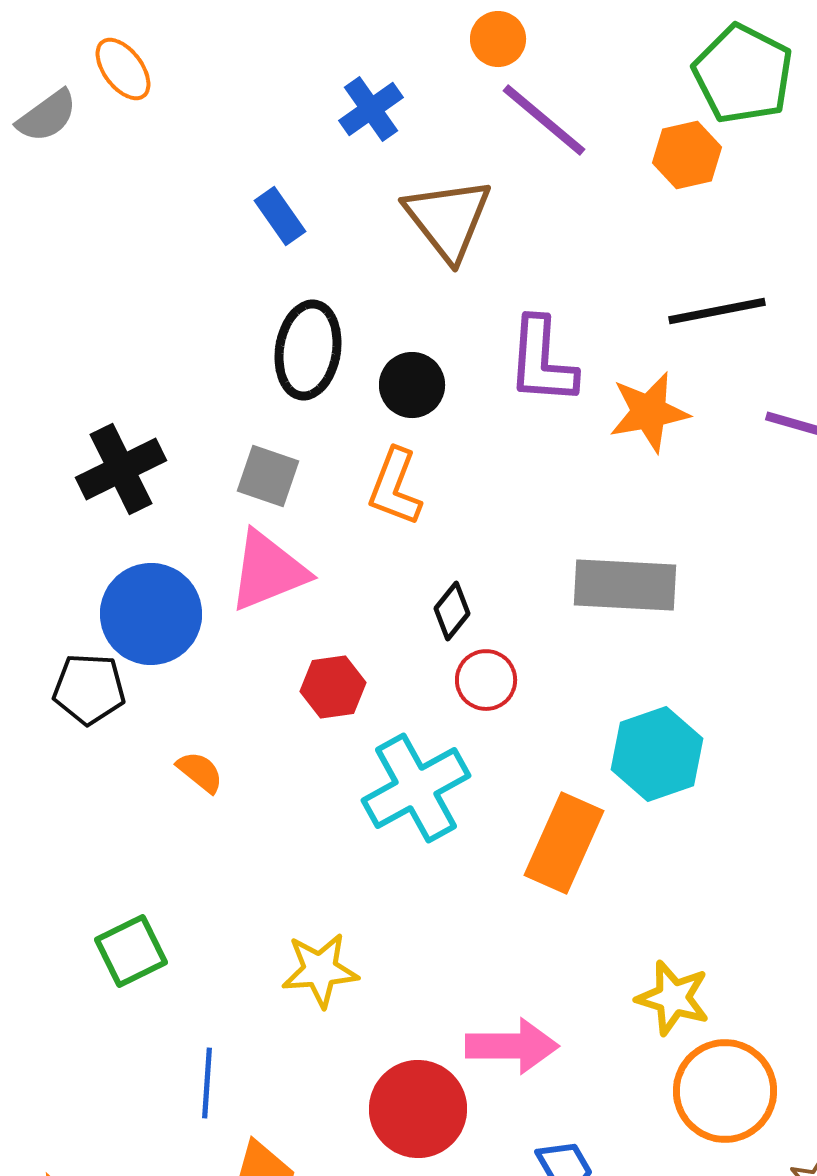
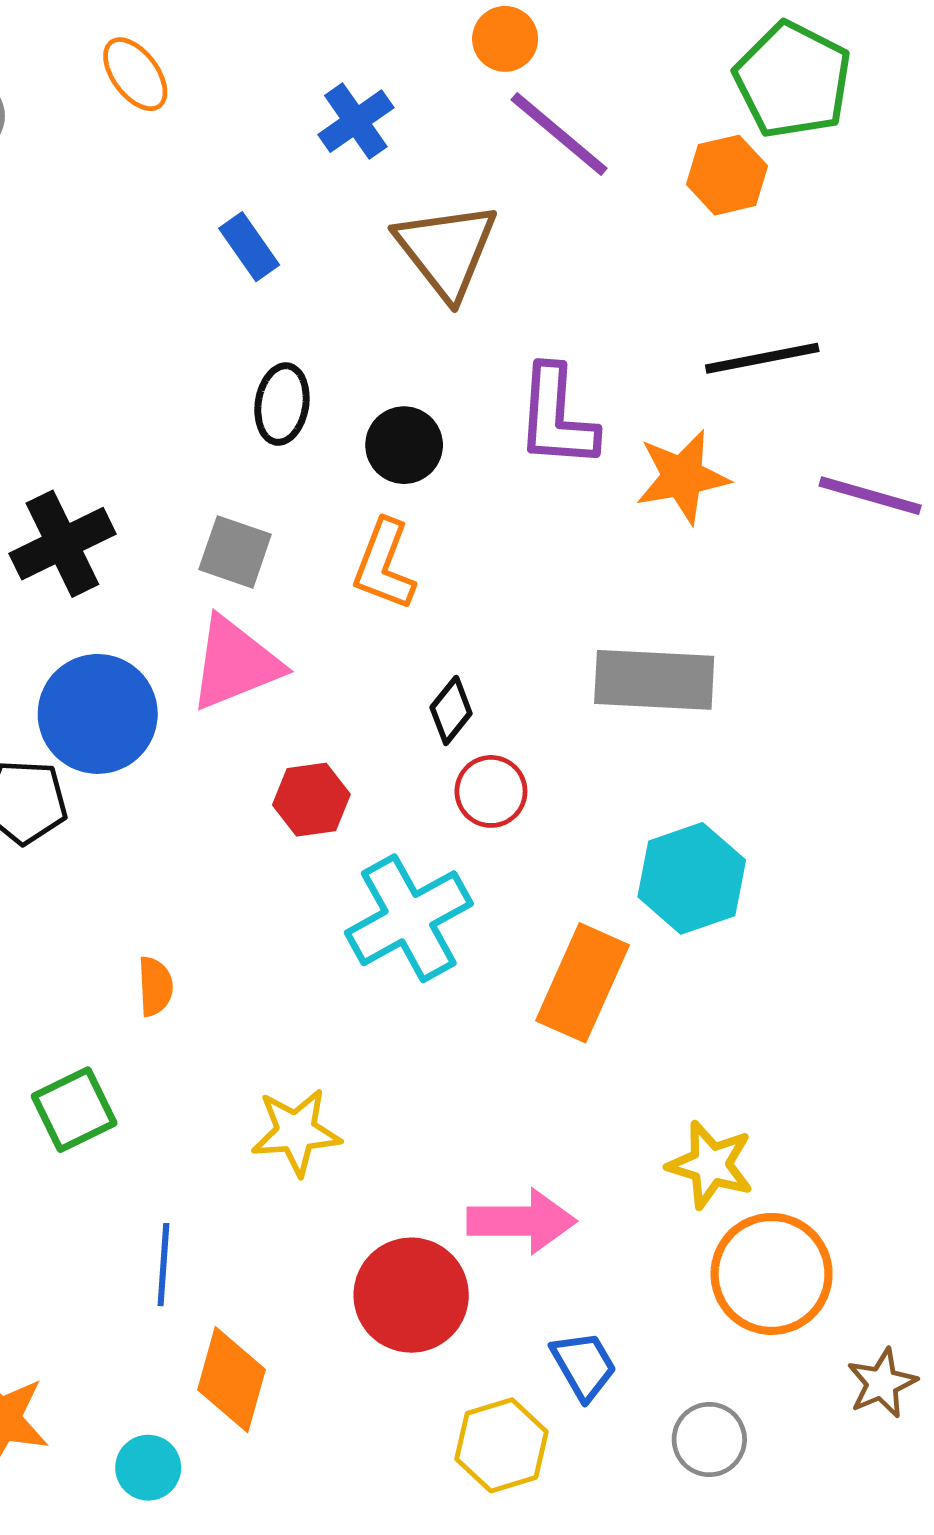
orange ellipse: (123, 69) -> (135, 74), moved
black ellipse: (308, 350) -> (282, 404), size x0.7
orange semicircle: (200, 772) -> (155, 986), moved, turned 48

